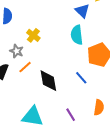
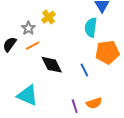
black diamond: (48, 81) -> (52, 65), turned -30
orange semicircle: (99, 107) -> (94, 103), turned 49
purple line: (71, 115) -> (75, 106), moved

